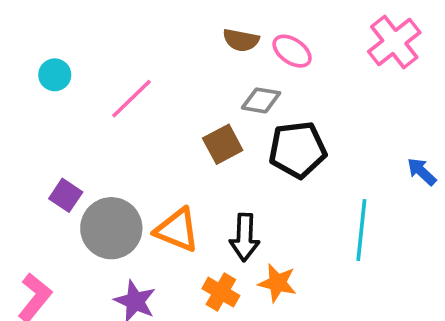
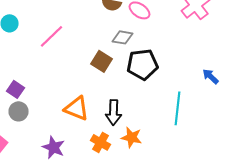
brown square: (223, 144) -> (102, 61), turned -30
gray circle: (111, 228) -> (19, 111), moved, size x0.6

